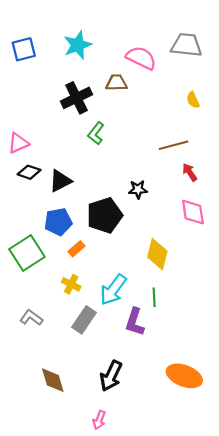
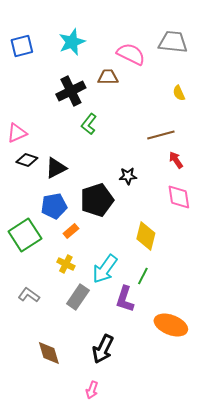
green line: (154, 297) -> (143, 276), turned 30
orange ellipse: (184, 376) -> (171, 325), moved

